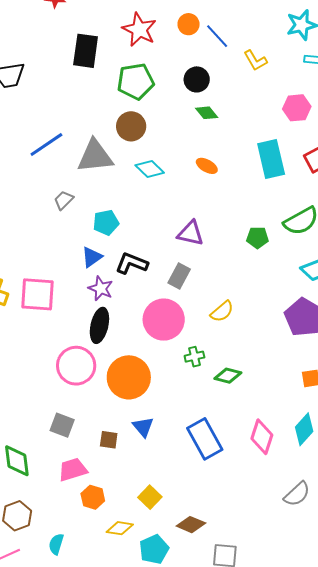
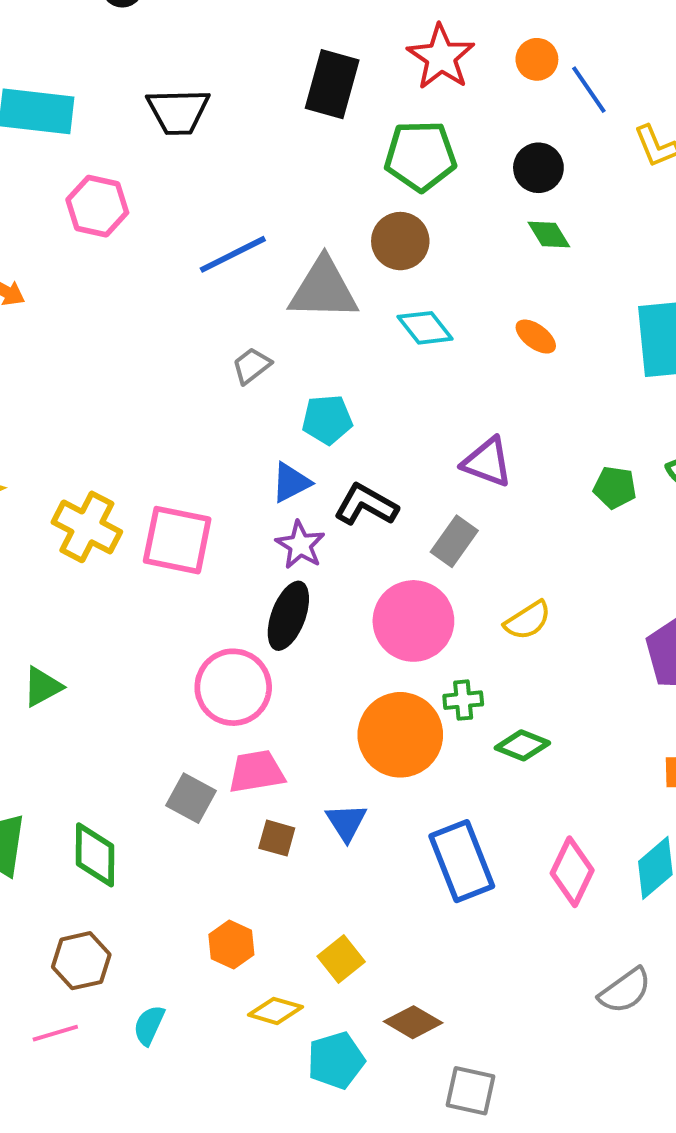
orange circle: (129, 377) -> (400, 735), moved
pink trapezoid: (73, 470) -> (256, 772), moved

